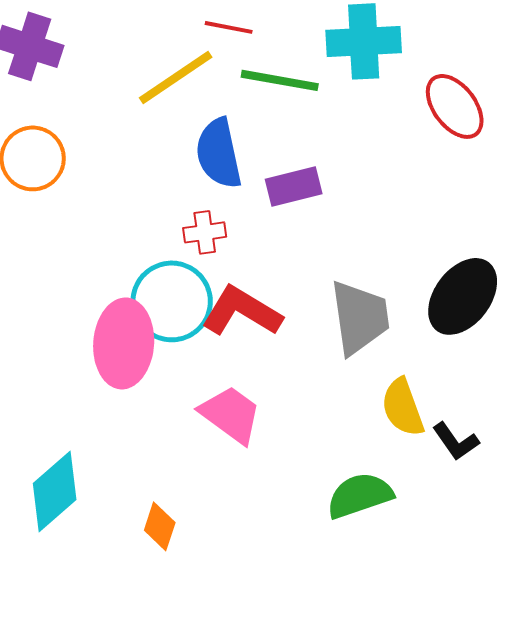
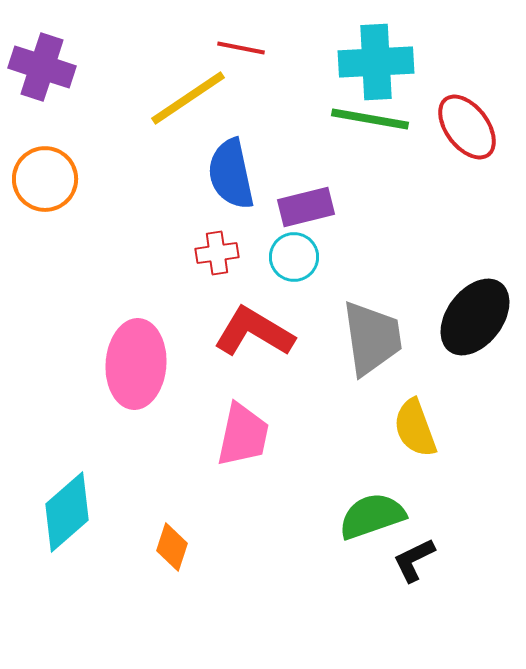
green line: (280, 80) -> (370, 119), moved
cyan circle: (172, 301) -> (294, 257), moved, size x0.6
pink trapezoid: (231, 414) -> (243, 435), turned 66
black L-shape: (456, 441) -> (414, 560), moved, turned 99

